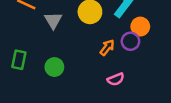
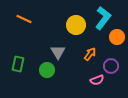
gray triangle: (53, 20) -> (58, 52), moved
purple circle: (130, 41) -> (111, 66), moved

